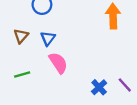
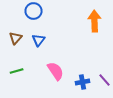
pink semicircle: (58, 63) -> (56, 71), moved
blue cross: (99, 87) -> (83, 82), turned 32

